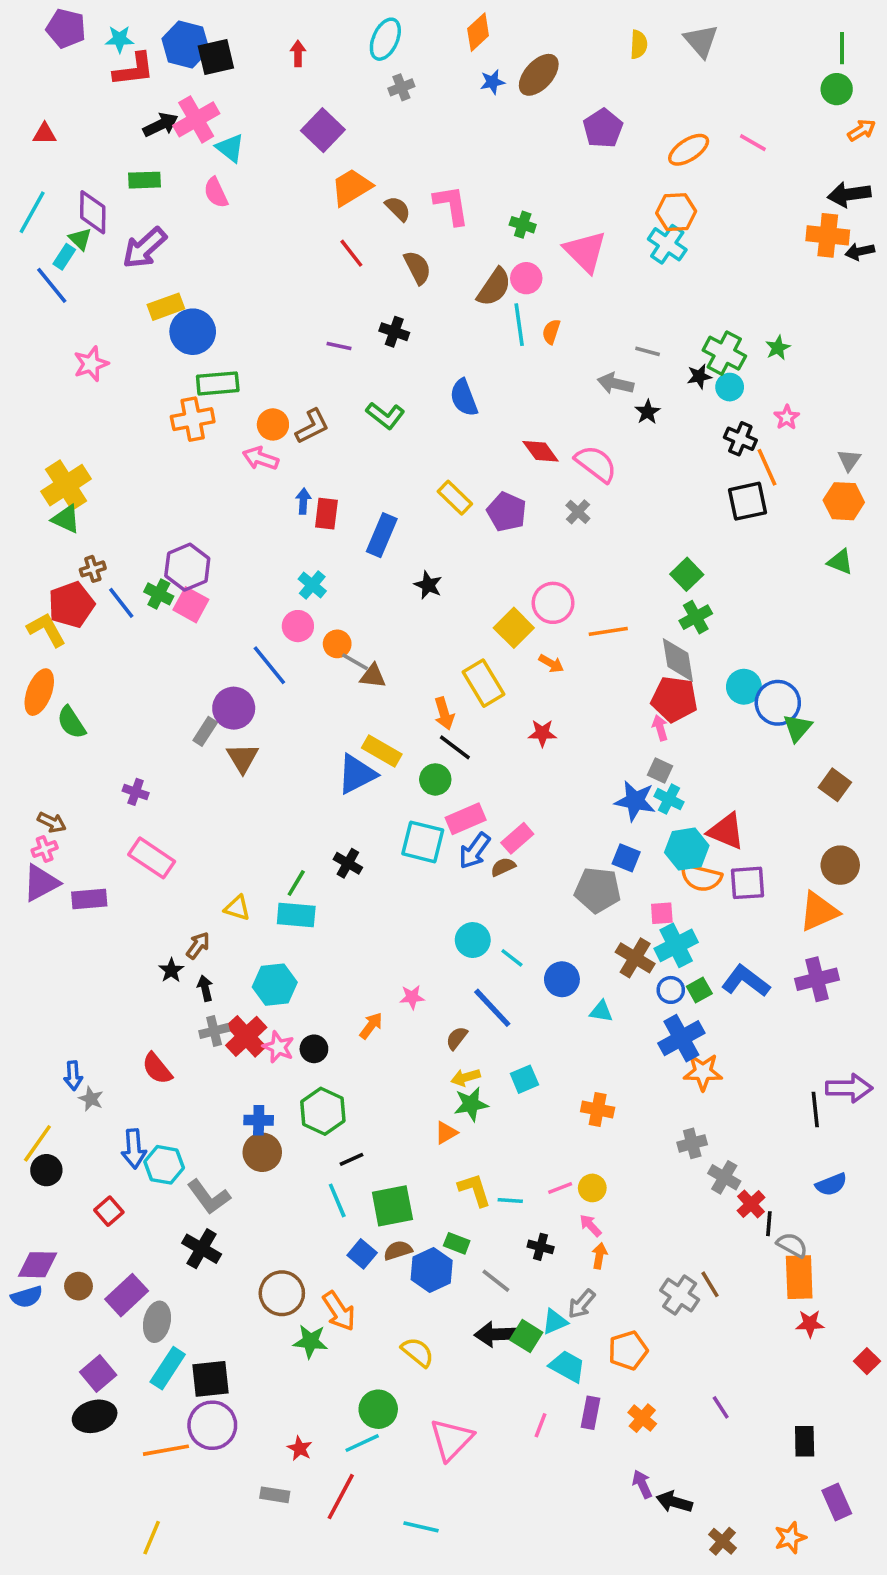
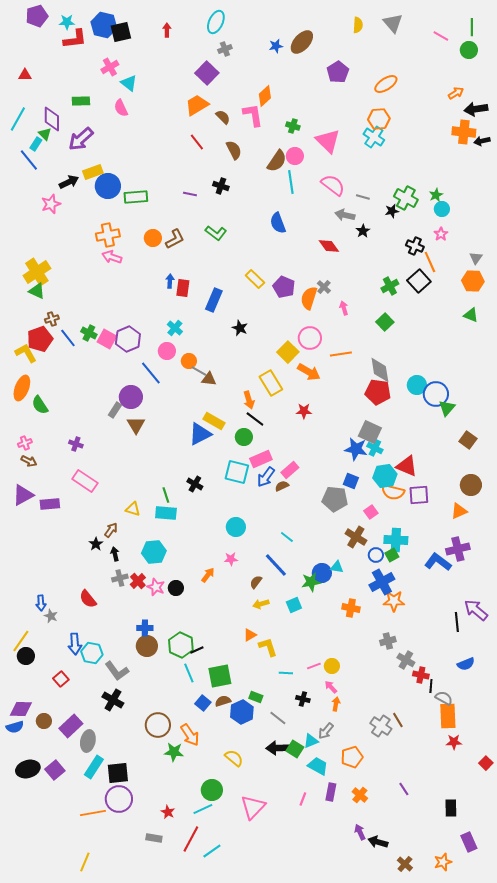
purple pentagon: (66, 28) -> (37, 16), turned -30
orange diamond: (478, 32) -> (265, 96), moved
pink cross: (196, 119) -> (110, 67), size x0.7
black arrow: (161, 125) -> (69, 182), moved
purple square: (323, 130) -> (207, 73), moved
orange arrow: (862, 130) -> (456, 93), moved
pink line: (753, 143) -> (441, 36), moved
orange semicircle: (551, 332) -> (309, 298), moved, size x1.6
green rectangle: (218, 383) -> (136, 197), moved
cyan circle: (730, 387) -> (442, 209), moved
blue semicircle: (464, 398) -> (278, 223), moved
red diamond: (541, 451) -> (329, 246), moved
pink arrow: (260, 458) -> (112, 257), moved
pink semicircle: (596, 464) -> (333, 185), moved
black square: (747, 501) -> (419, 281), turned -30
purple hexagon: (187, 567) -> (128, 339), moved
green cross: (696, 617) -> (390, 286), moved
orange arrow: (551, 664) -> (309, 372), size x1.6
pink arrow: (660, 728) -> (344, 308), moved
gray square: (660, 771) -> (370, 432), size x1.6
pink cross: (45, 849) -> (25, 443), moved
green line: (296, 883) -> (166, 495), turned -49
orange triangle: (819, 911) -> (459, 511), size x0.7
pink square: (662, 913) -> (371, 512), turned -32
cyan circle: (473, 940) -> (236, 527), moved
cyan cross: (676, 945) -> (396, 540), moved, turned 30
blue circle: (562, 979) -> (322, 573), moved
blue L-shape: (746, 981) -> (438, 562), moved
red cross: (246, 1036) -> (138, 581), size x0.7
purple arrow: (849, 1088) -> (476, 610), turned -140
green star: (471, 1104) -> (311, 582), moved
orange cross: (598, 1109) -> (351, 608), moved
green hexagon: (323, 1111) -> (181, 645), moved
yellow L-shape: (475, 1190) -> (268, 647), moved
red cross: (751, 1204) -> (421, 675), turned -35
black ellipse: (95, 1416) -> (28, 769), moved
cyan line: (421, 1527) -> (212, 851), moved, turned -48

